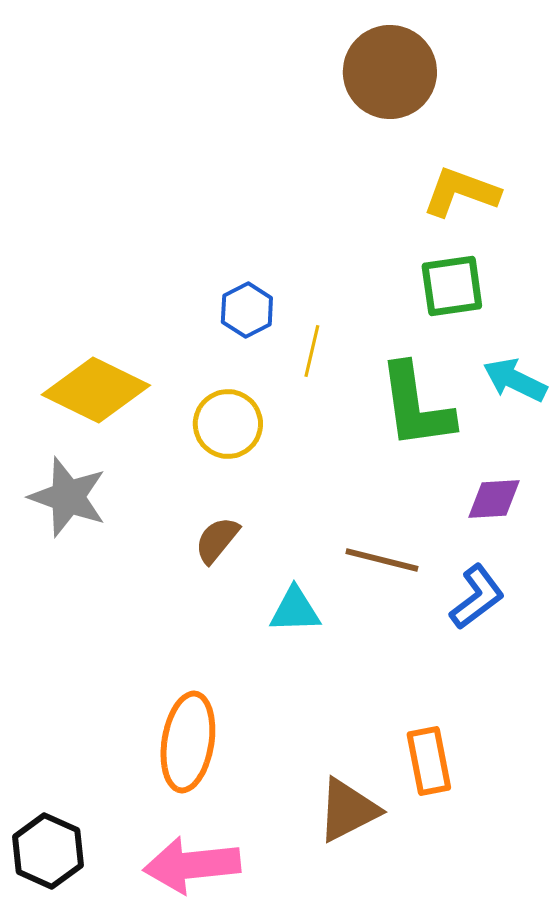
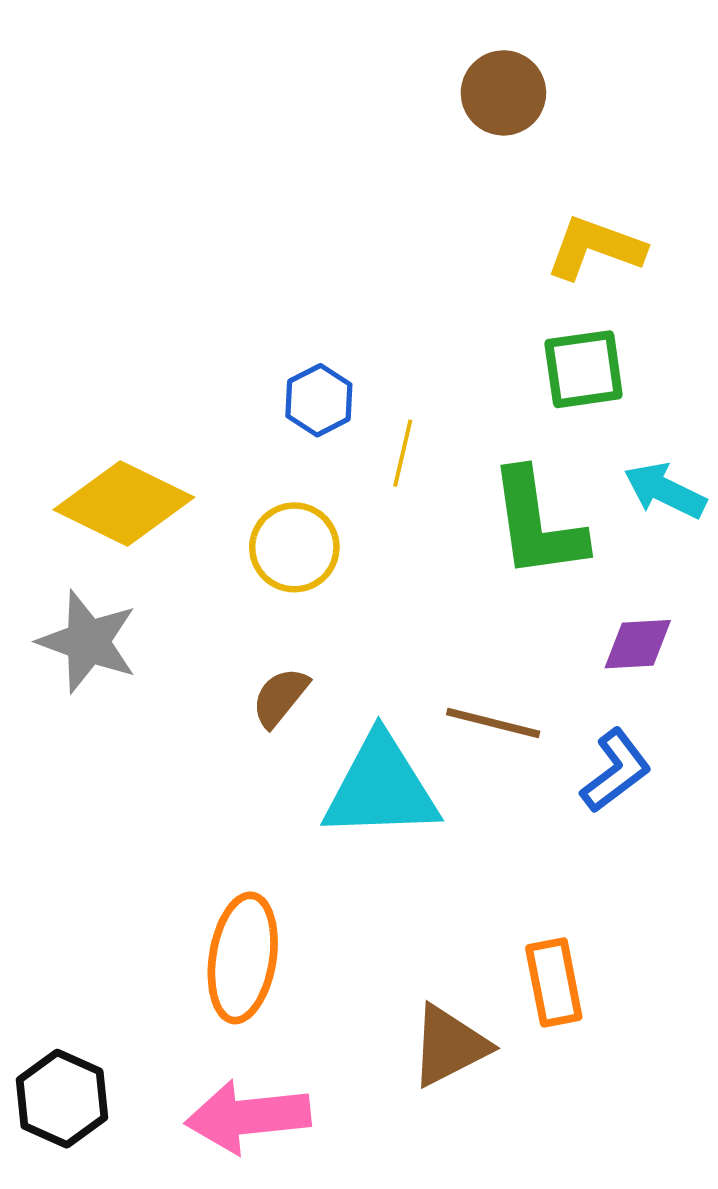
brown circle: (390, 72) -> (503, 93), size x0.7
cyan triangle: (295, 610) -> (381, 788), size x1.8

